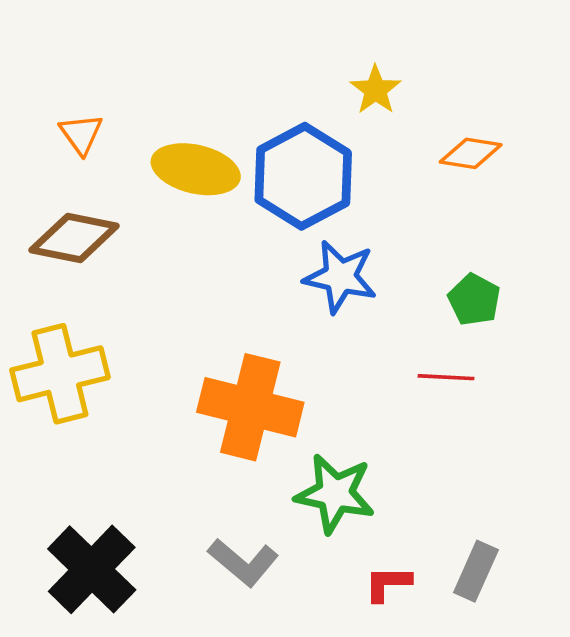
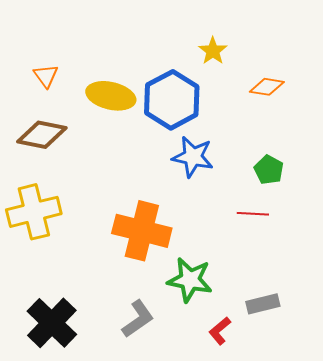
gray L-shape: (243, 562) -> (138, 319), turned -75
gray rectangle: (476, 571) -> (263, 304), moved, turned 52
red L-shape: (388, 583) -> (220, 331), turned -40

